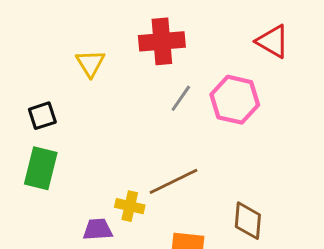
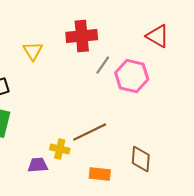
gray line: (181, 98) -> (103, 65), moved

